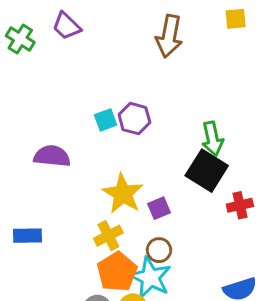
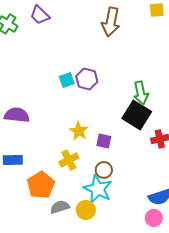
purple semicircle: (52, 156) -> (17, 115), moved
yellow star: (123, 194) -> (79, 131), size x0.7
purple square: (159, 208) -> (104, 141), turned 35
orange pentagon: (117, 272) -> (41, 185), moved

